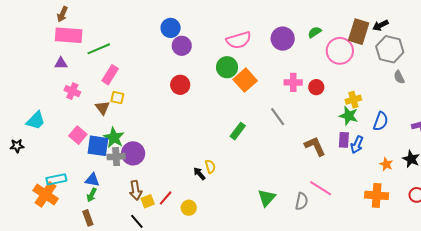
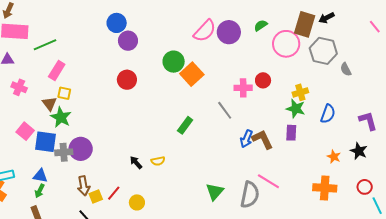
pink semicircle: (239, 40) -> (205, 31), moved, turned -30
gray hexagon: (390, 49) -> (323, 51), moved
pink cross: (293, 82) -> (243, 88), moved
green star: (114, 138) -> (61, 117), moved
blue arrow: (357, 145) -> (246, 139), moved
yellow semicircle: (210, 166) -> (158, 161), turned 96
black arrow: (199, 174) -> (136, 162), moved
gray semicircle: (302, 201) -> (250, 195), size x1.5

